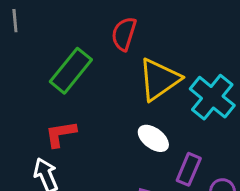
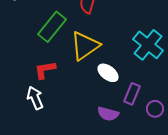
yellow triangle: (159, 79) -> (85, 46), moved

